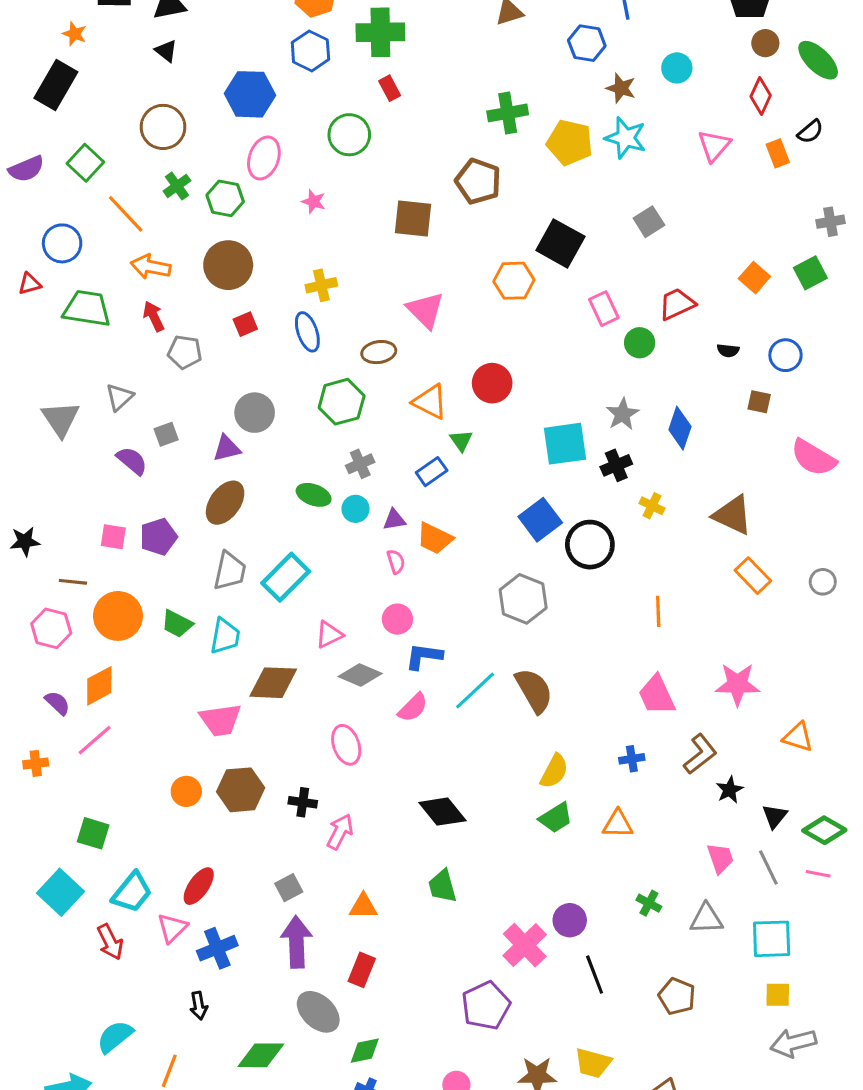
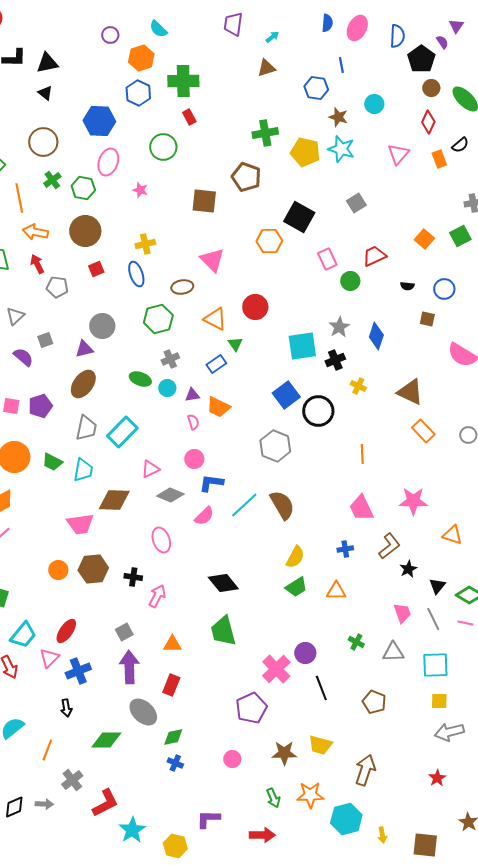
orange line: (126, 214) -> (19, 198), turned 32
green trapezoid: (442, 886) -> (223, 631), size x1.4

